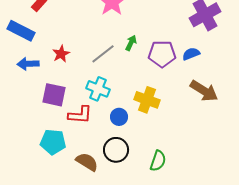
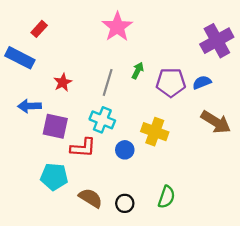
gray line: (103, 54) -> (108, 82), turned -35
blue arrow: (28, 64) -> (30, 106), moved
black circle: (116, 150) -> (125, 203), moved, size x0.7

